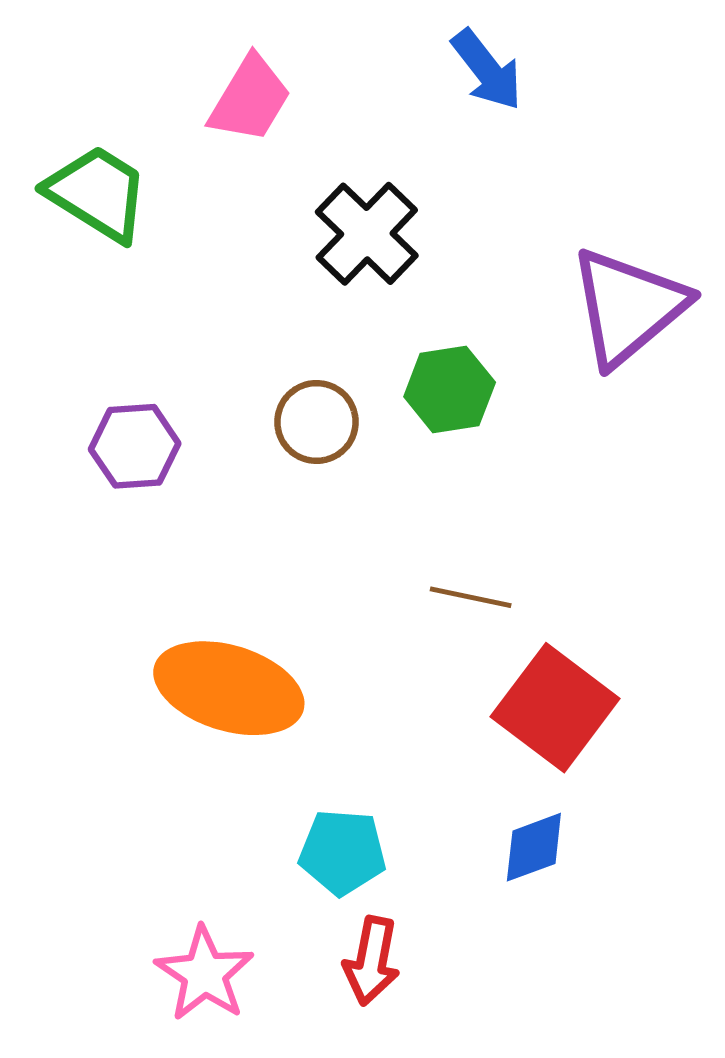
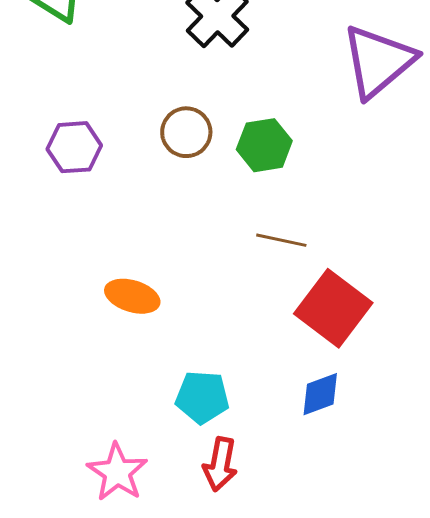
green hexagon: (450, 390) -> (264, 145), moved
orange ellipse: (229, 688) -> (132, 296), size x0.6

